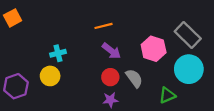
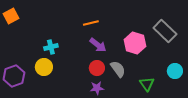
cyan circle: (189, 69) -> (175, 71), moved, size x0.6
green triangle: (167, 95) -> (147, 84), turned -42

